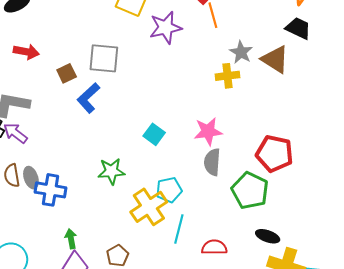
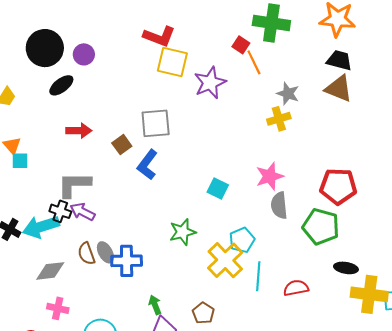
brown triangle: (275, 59) -> (339, 89), moved

